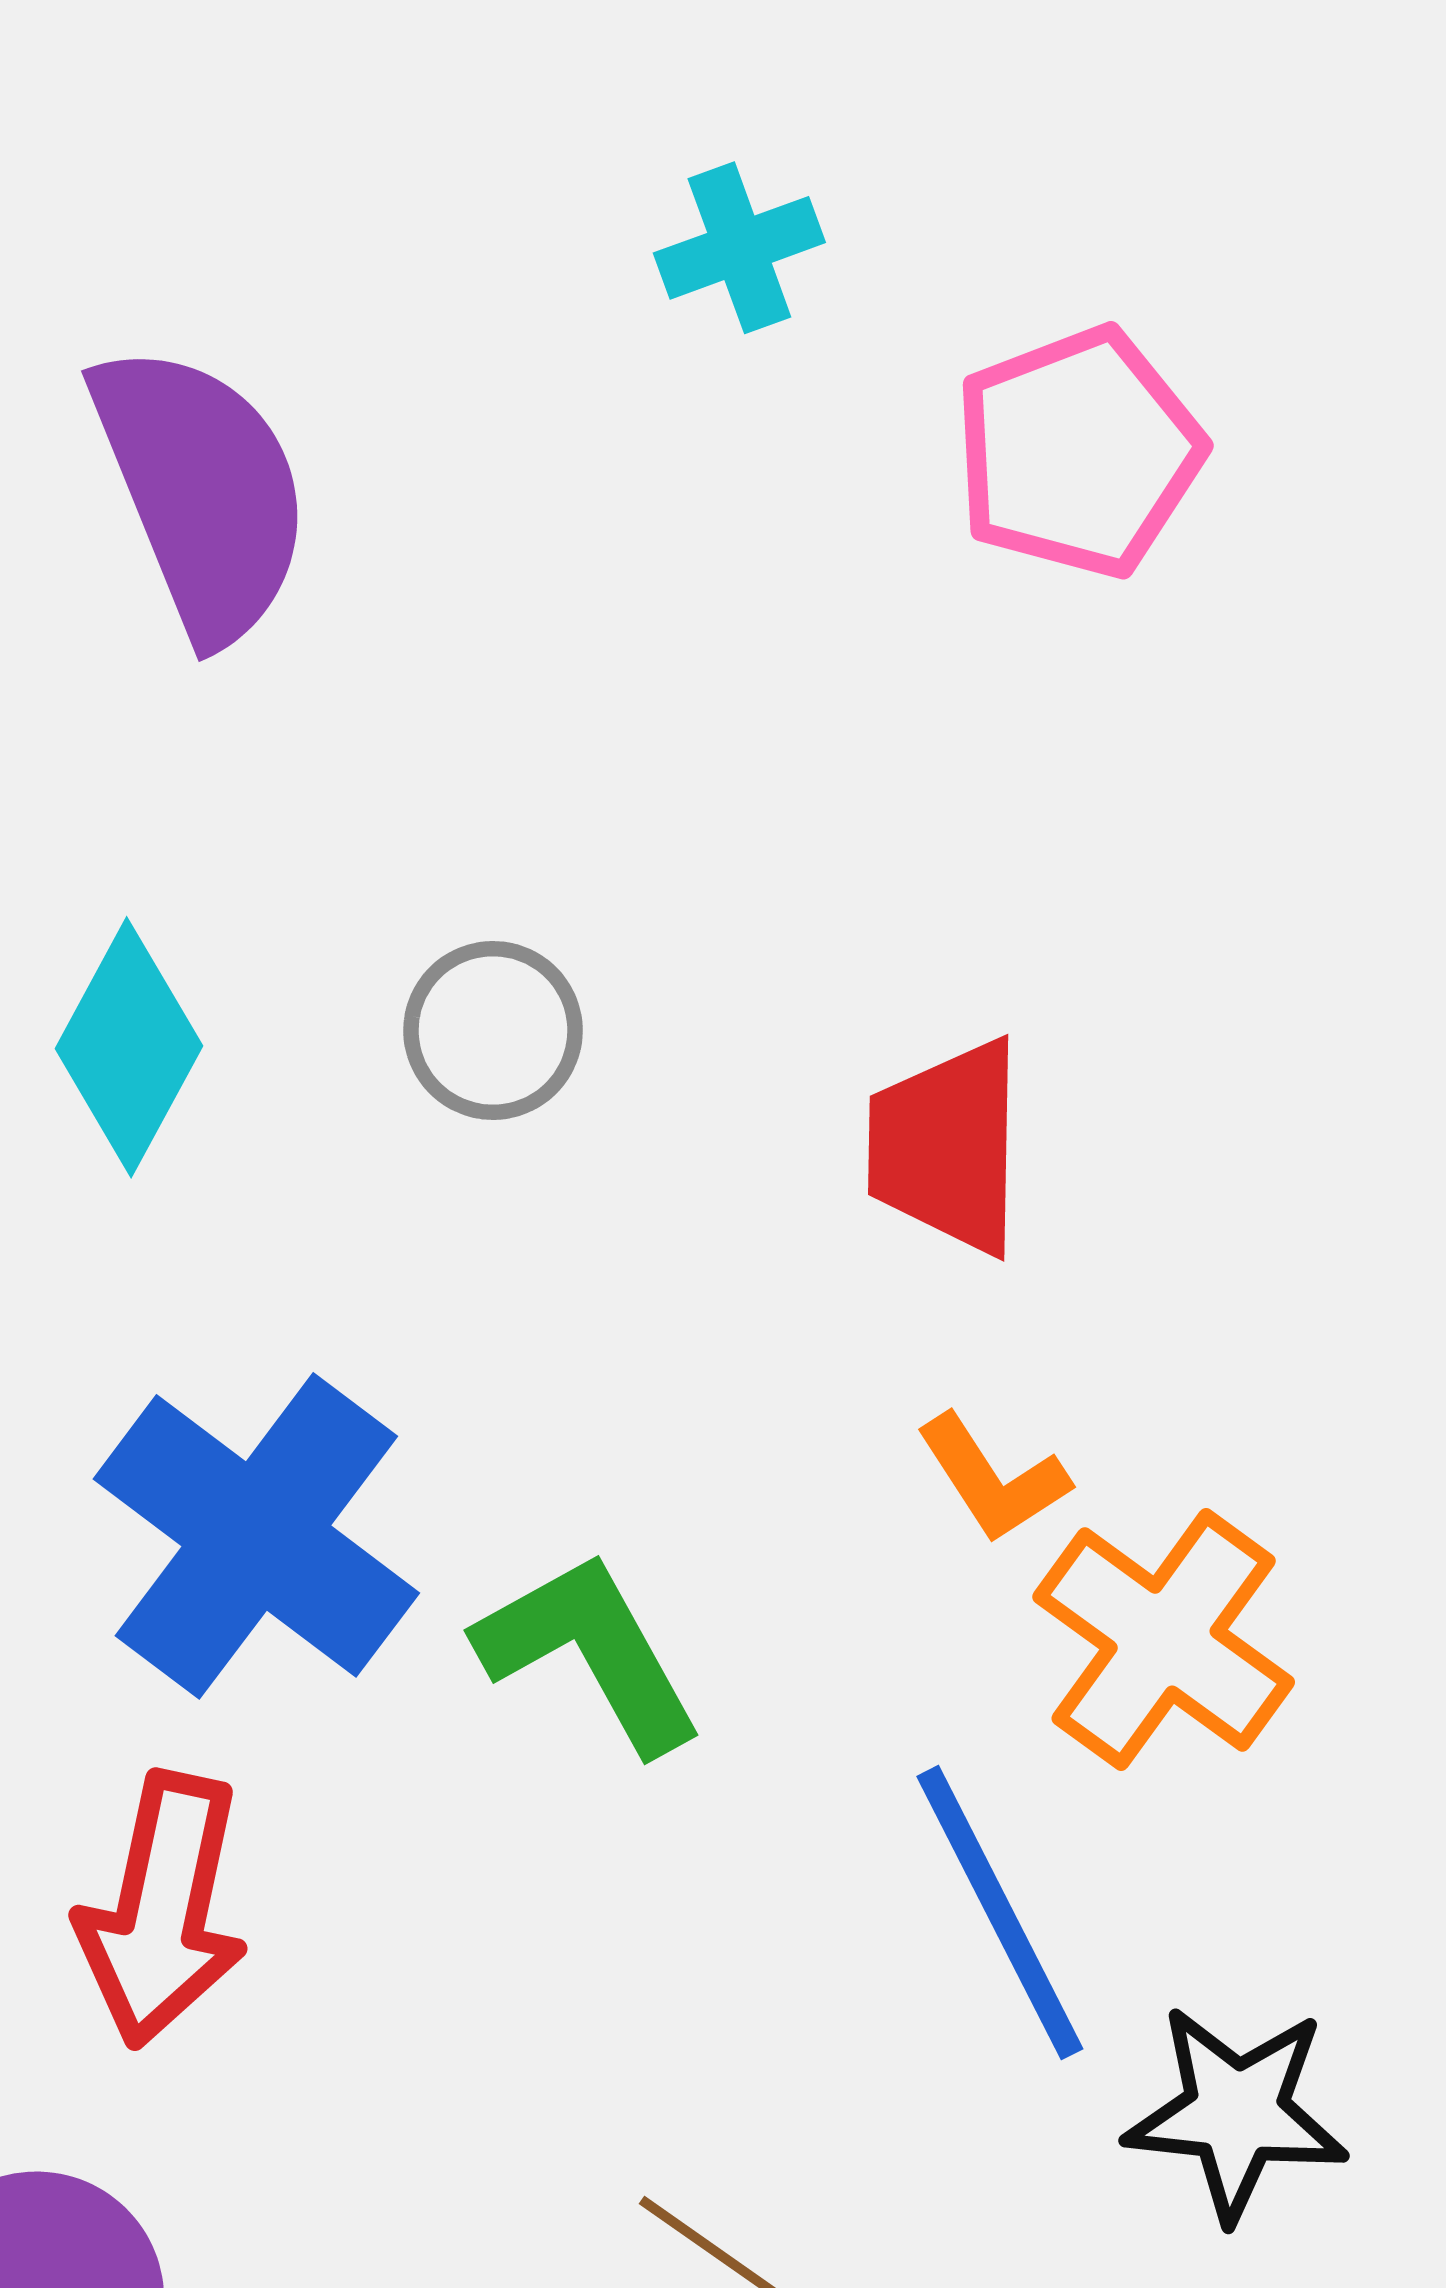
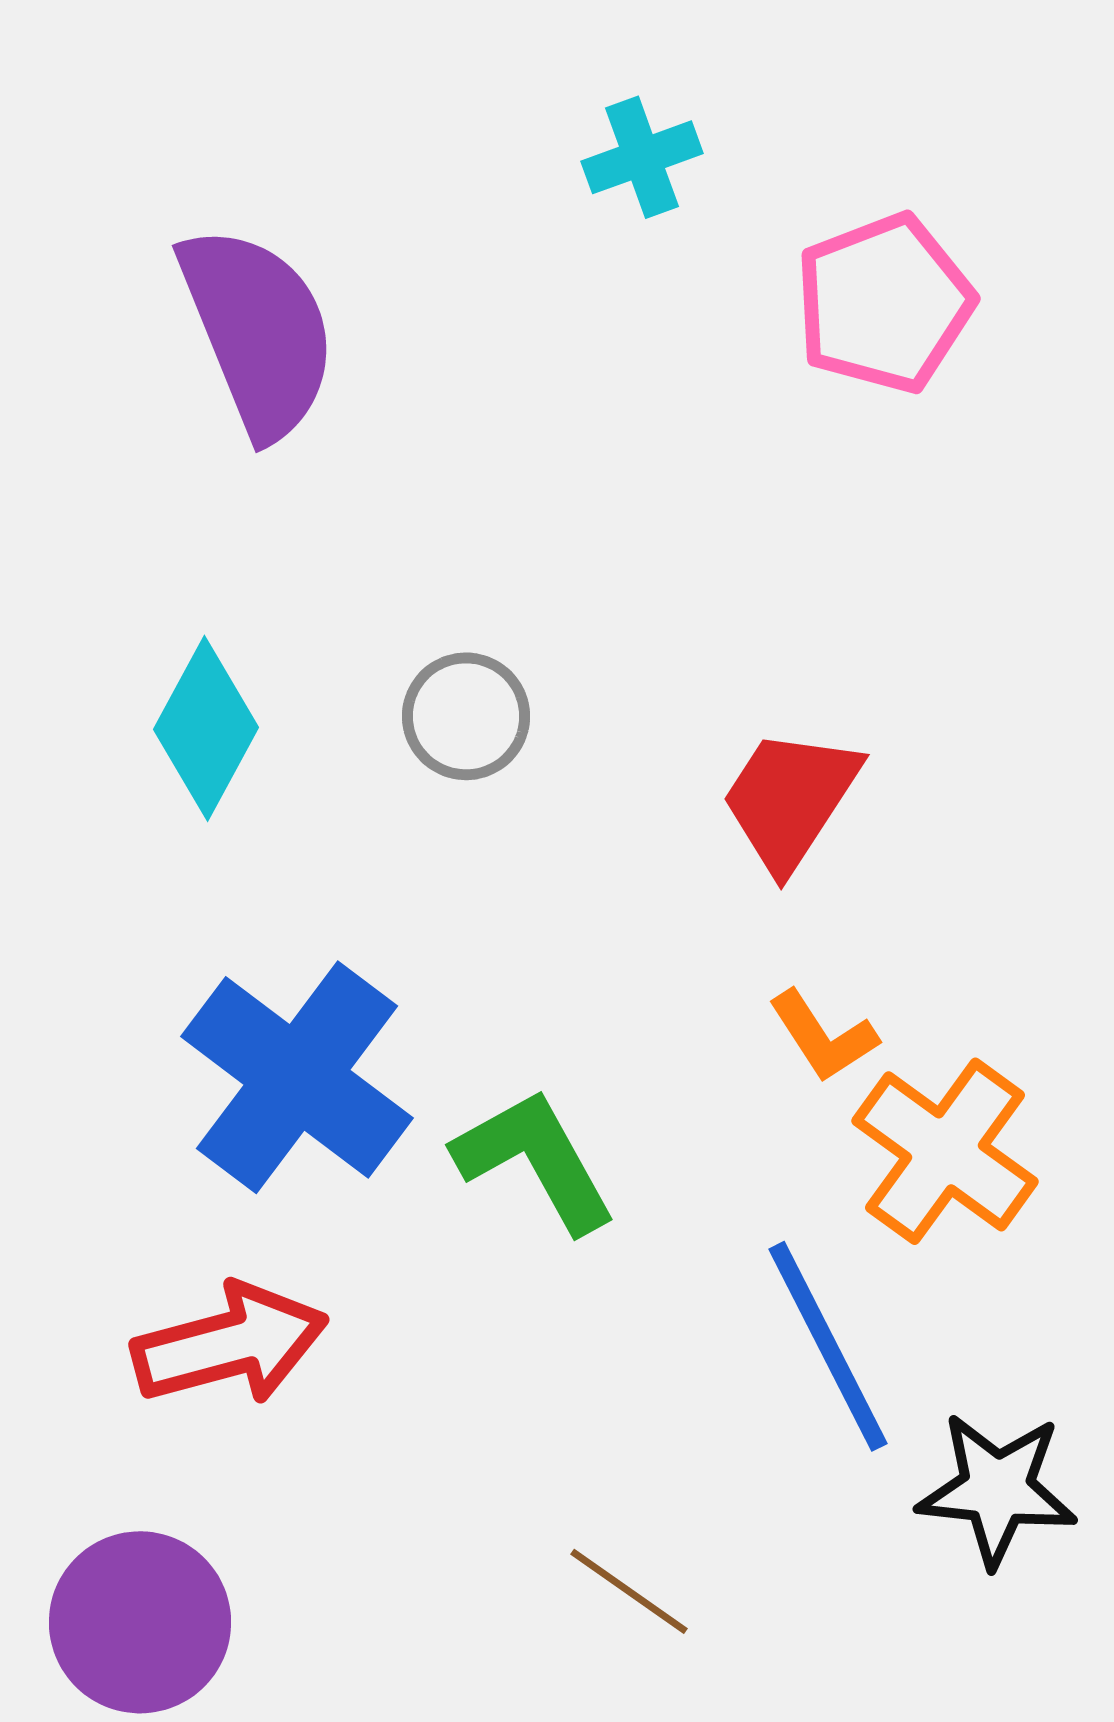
red trapezoid: (947, 1147) -> (790, 799), turned 32
red arrow: (163, 1910) -> (230, 1344), turned -117

